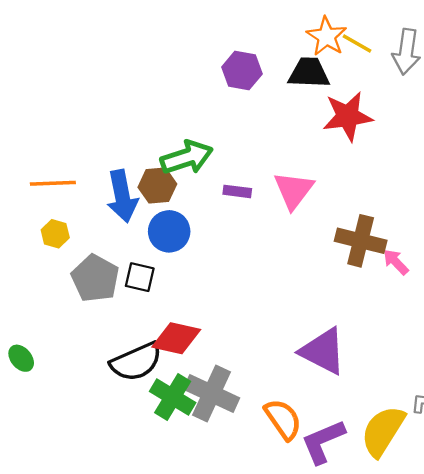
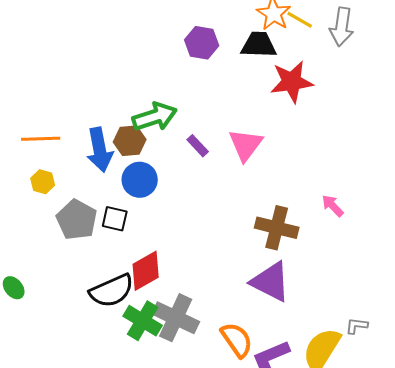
purple rectangle: (237, 191) -> (198, 146), turned 40
brown cross: (361, 241) -> (277, 228), moved
red diamond: (176, 338) -> (146, 271), turned -42

